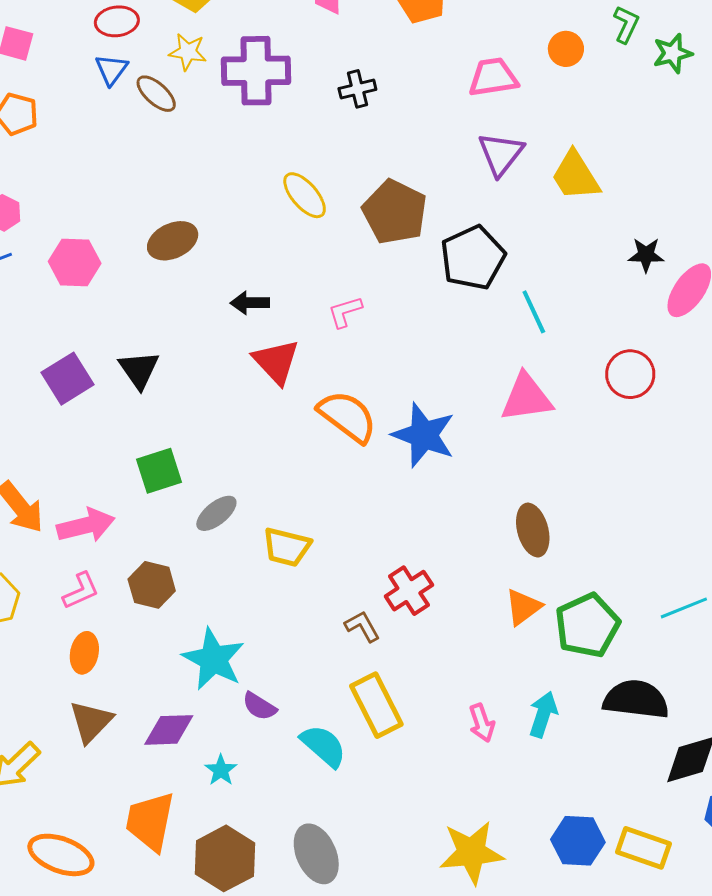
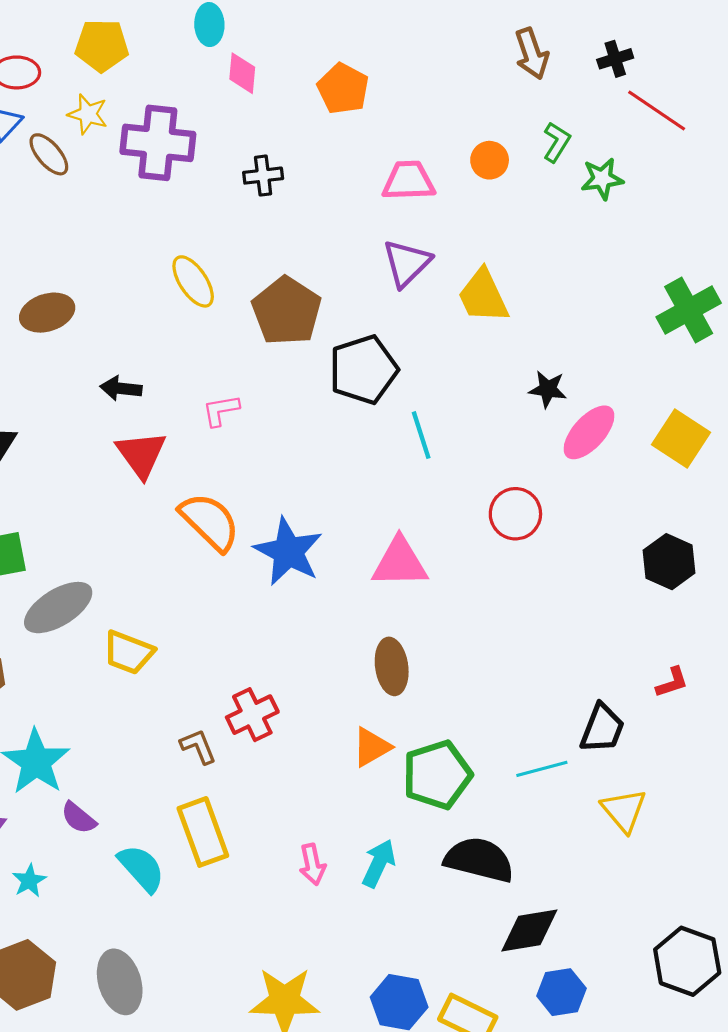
pink triangle: (526, 398) -> (400, 563), moved
gray ellipse: (216, 513) -> (58, 608), size x1.5

